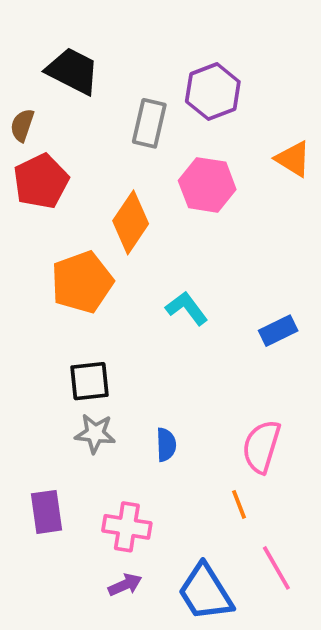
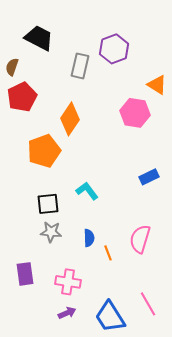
pink hexagon: (207, 185) -> (135, 113), moved
cyan L-shape: (187, 308) -> (87, 191), moved
orange line: (239, 504) -> (108, 253), moved

